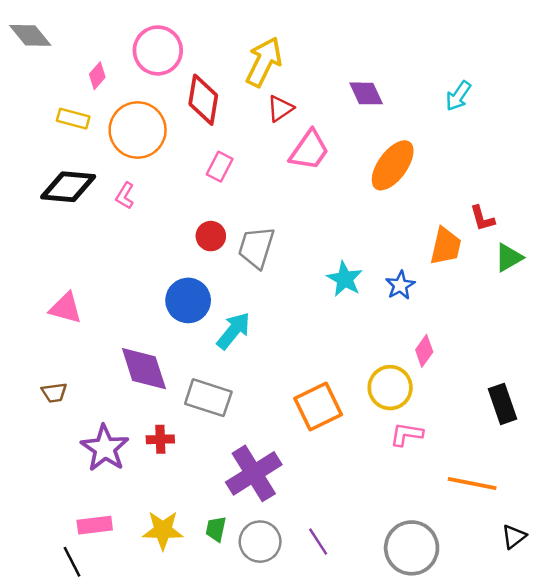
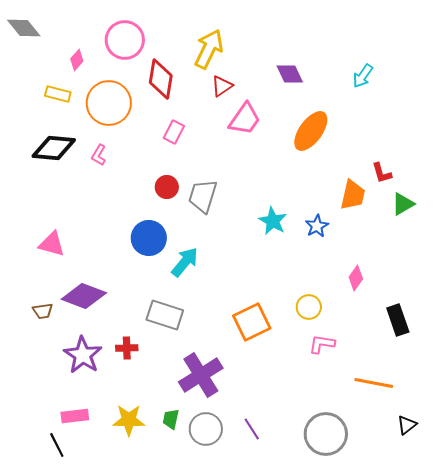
pink diamond: (424, 351) -> (356, 278), moved
purple diamond: (144, 369) -> (84, 296), moved, turned -51
yellow circle: (390, 388) -> (309, 307), size x0.7

